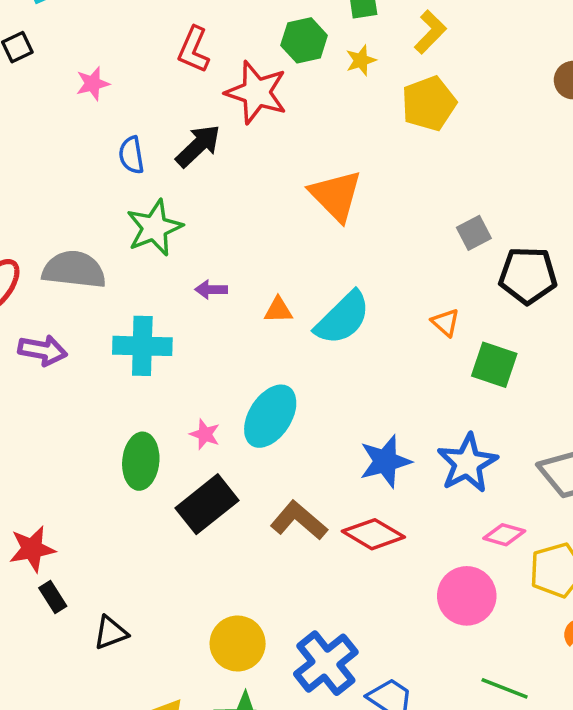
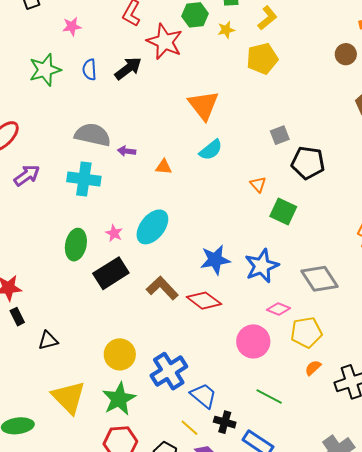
green star: (154, 228) -> (45, 70), moved
gray semicircle: (74, 270) -> (93, 135), moved
cyan semicircle: (343, 318) -> (211, 150), moved, size x0.7
purple arrow: (43, 350) -> (27, 175), turned -52

